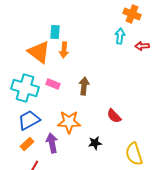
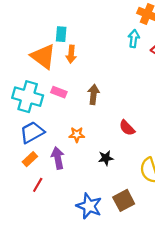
orange star: (69, 122) -> (77, 135), size x0.6

